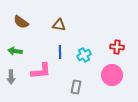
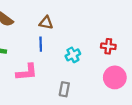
blue line: (60, 52) -> (41, 44), moved
pink circle: (112, 75) -> (115, 77), moved

